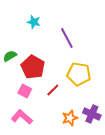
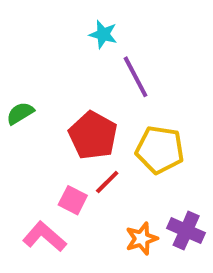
cyan star: (34, 22) -> (103, 34), moved
red pentagon: (33, 67) -> (93, 135), moved
pink square: (25, 91) -> (73, 200), moved

